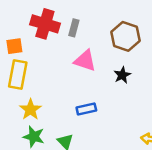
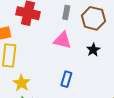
gray rectangle: (74, 28) -> (66, 12), moved
blue rectangle: (86, 109) -> (66, 79), turned -56

